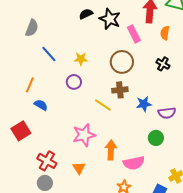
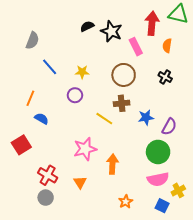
purple semicircle: (167, 113) -> (169, 127), turned -54
green circle: (156, 138) -> (158, 152), size x1.5
pink semicircle: (134, 163) -> (158, 179), moved

